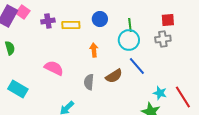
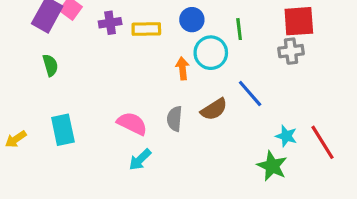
red square: (168, 20) -> (299, 21), size x1.5
cyan circle: (129, 40) -> (211, 53), moved
pink semicircle: (54, 68) -> (132, 123), moved
cyan rectangle: (18, 89) -> (63, 130), turned 48

